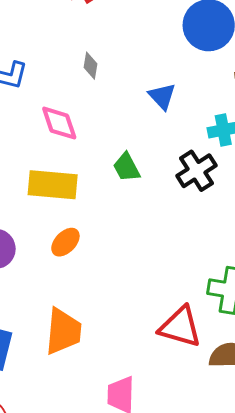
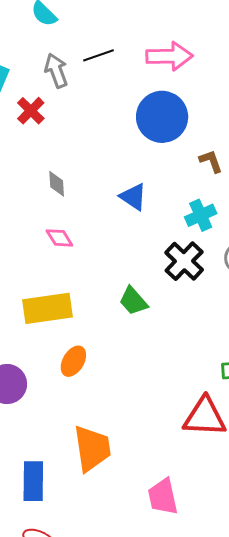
pink diamond: (59, 123) -> (59, 238), moved, size x0.7
green trapezoid: (126, 167) -> (133, 301), moved

